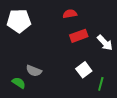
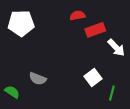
red rectangle: (79, 36) -> (95, 30), moved
green semicircle: (19, 83) -> (12, 92), moved

